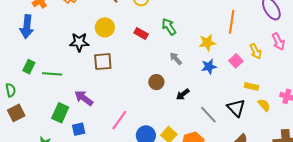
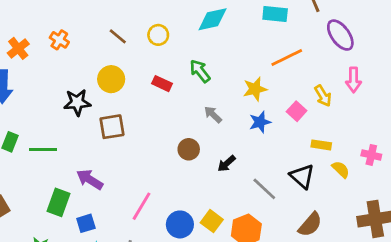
orange line: (232, 22) -> (287, 58), turned 60
pink arrow: (278, 42) -> (353, 80), turned 30

